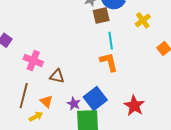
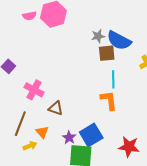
red star: (134, 106) -> (129, 147), turned -30

